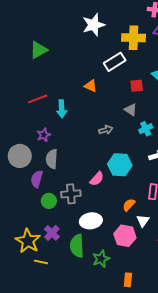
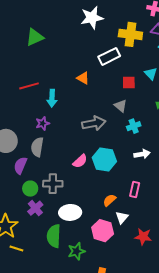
gray arrow: (106, 130) -> (94, 123), size x1.6
purple star: (44, 135) -> (43, 123), moved
pink semicircle: (97, 179) -> (80, 161), moved
purple cross: (52, 233) -> (35, 208), moved

